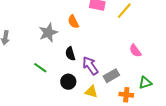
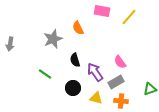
pink semicircle: (135, 51) -> (120, 62), moved
orange cross: (126, 95) -> (121, 101), moved

